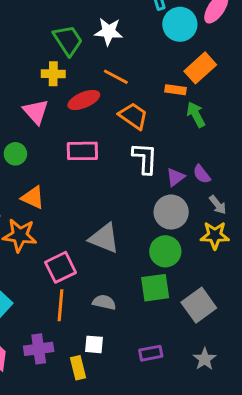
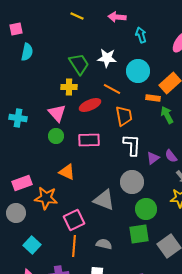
cyan circle: (180, 24) -> (138, 71), moved
orange trapezoid: (133, 116) -> (124, 116), turned 45
green circle: (15, 154) -> (56, 136), moved
orange triangle: (33, 197) -> (67, 172), moved
gray circle: (171, 212) -> (132, 182), moved

